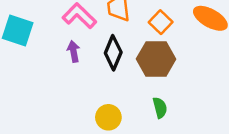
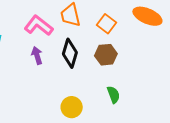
brown hexagon: (156, 59) -> (106, 55), size x0.7

